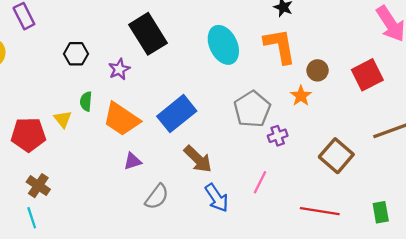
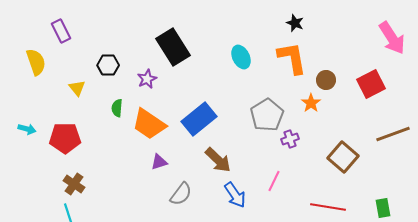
cyan ellipse: (223, 45) -> (241, 57), size x0.7
yellow triangle: (63, 119) -> (77, 88), moved

